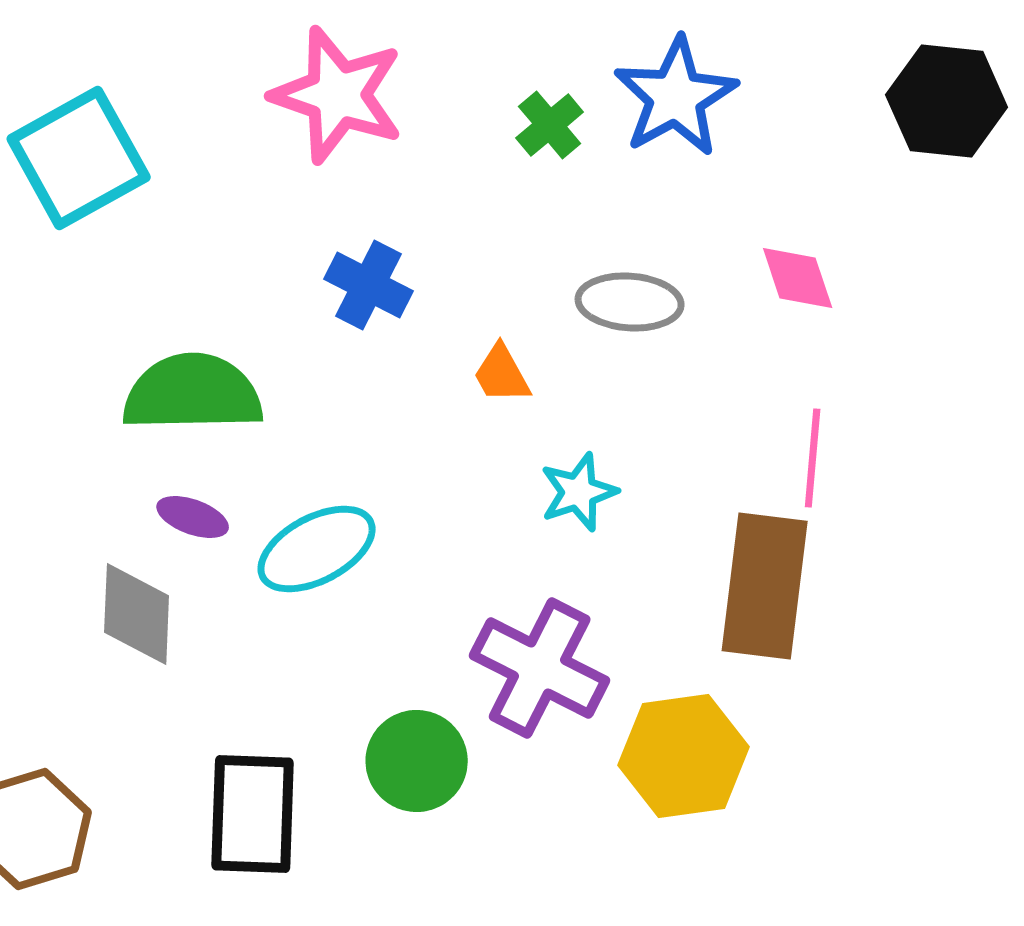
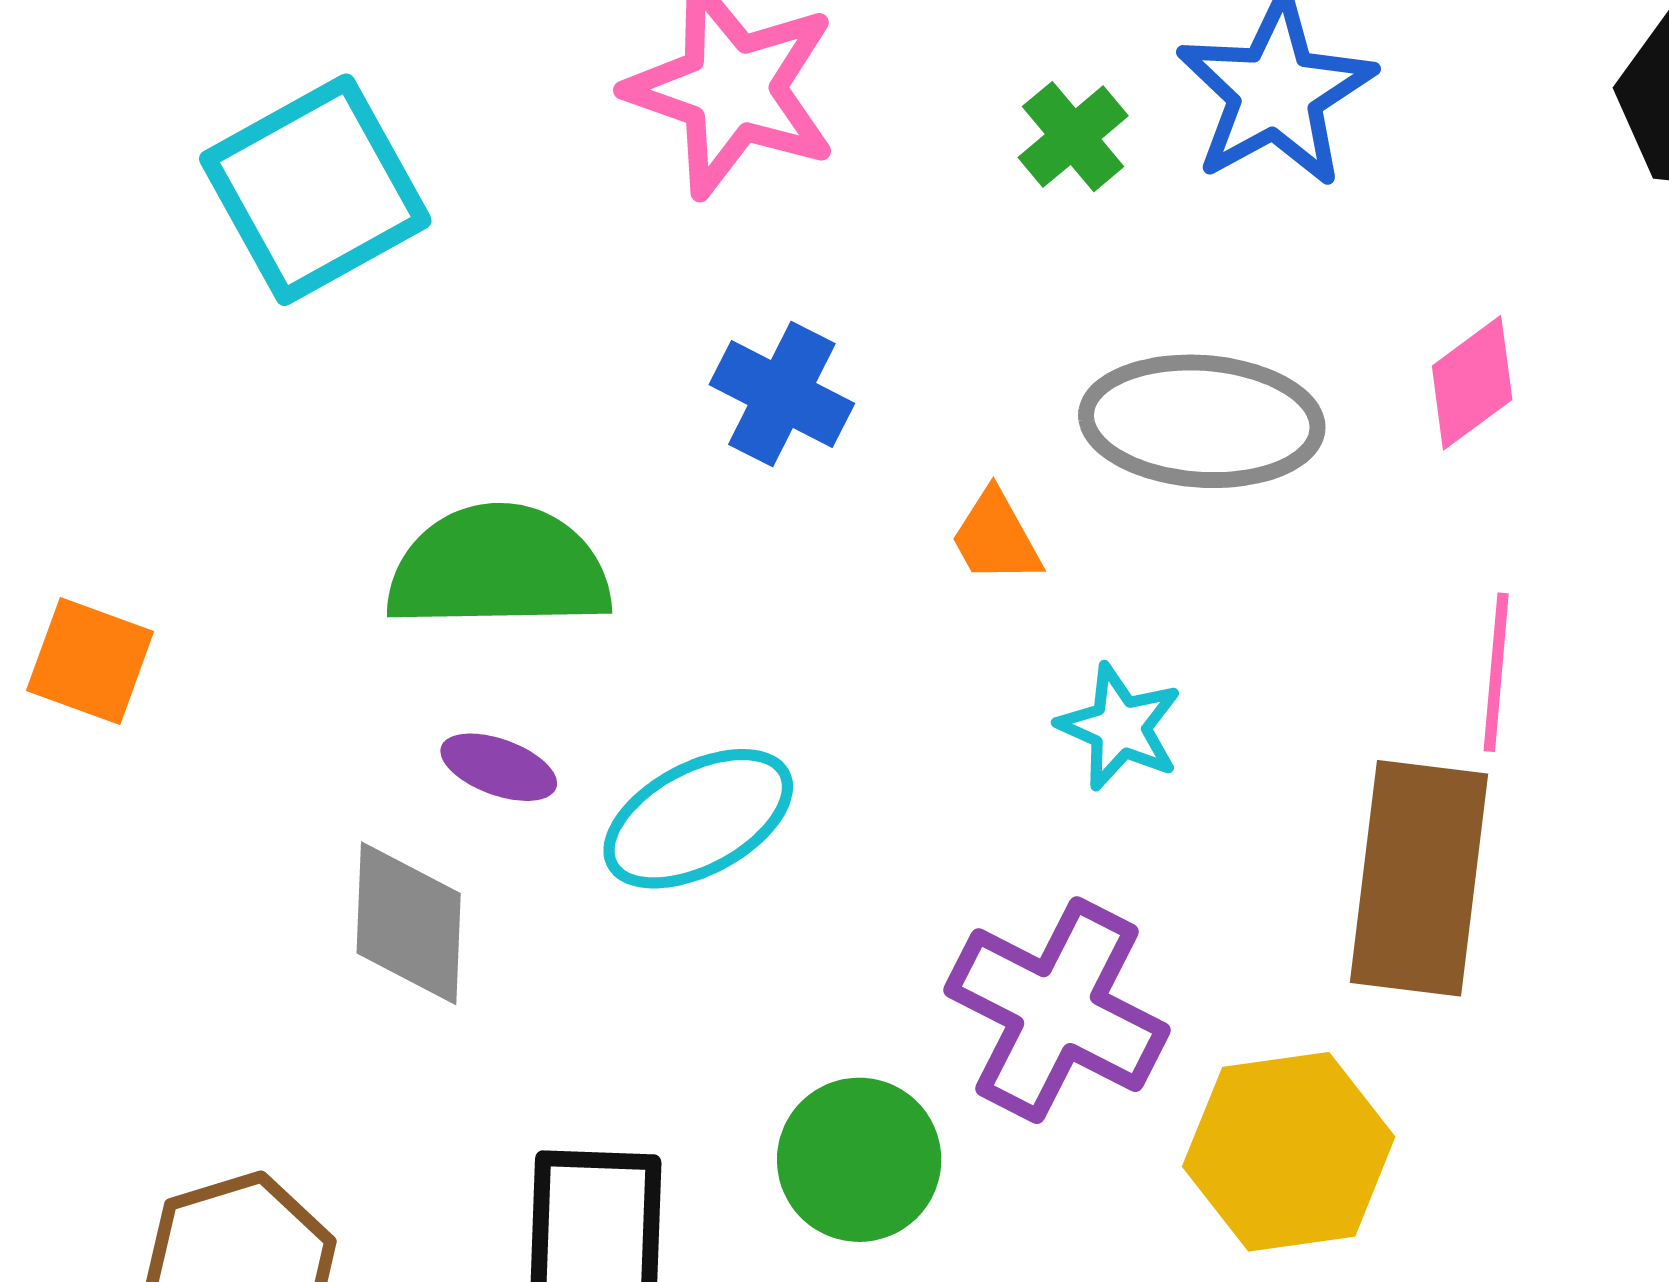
pink diamond: (798, 278) -> (1472, 383), turned 72
gray ellipse: (630, 302) -> (1202, 421), size x1.4
cyan star: (579, 492) -> (1120, 727), turned -30

